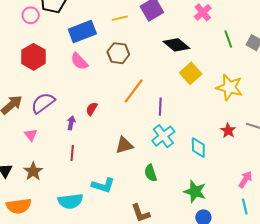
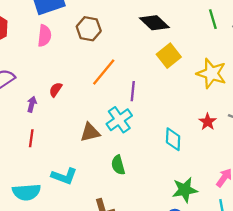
pink semicircle: (79, 61) -> (44, 36), turned -132
cyan cross: (163, 136) -> (119, 120), moved
green star: (195, 191) -> (185, 190), moved, turned -30

